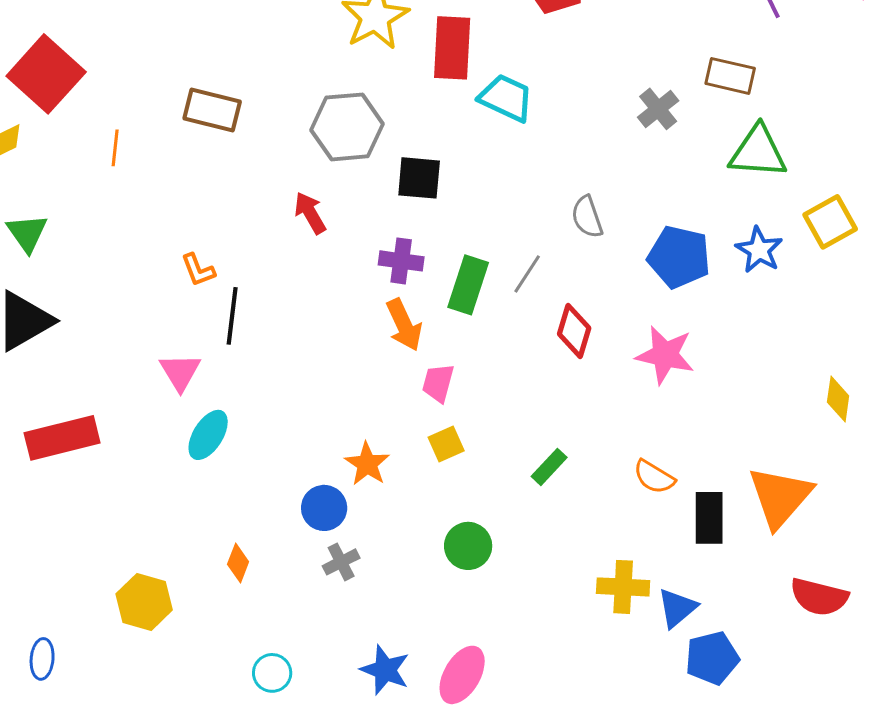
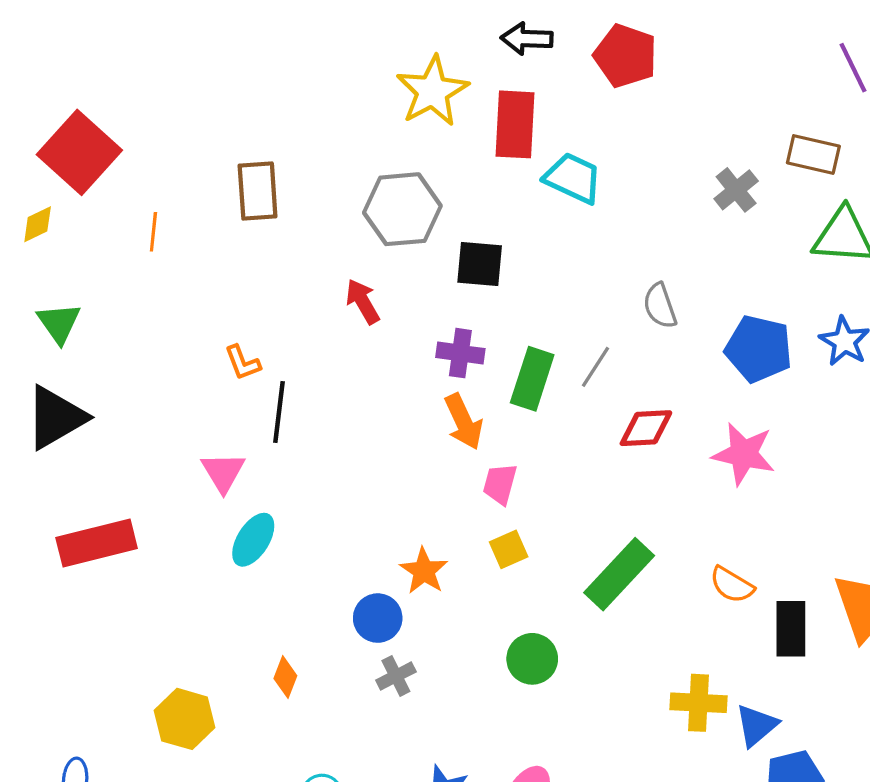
brown rectangle: (212, 110) -> (258, 191), turned 72
red diamond: (574, 331) -> (646, 428), turned 70
green rectangle: (549, 467) -> (619, 574), size x1.8

